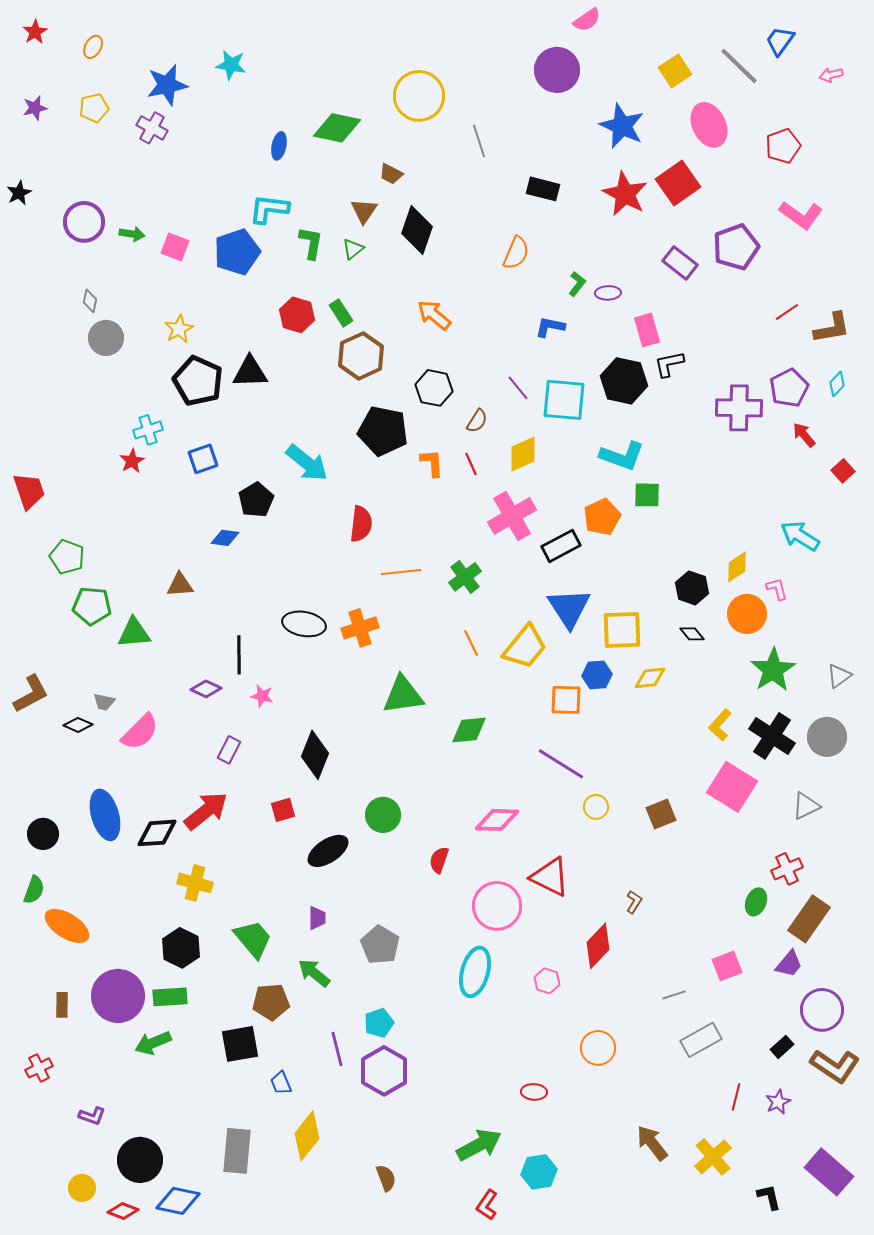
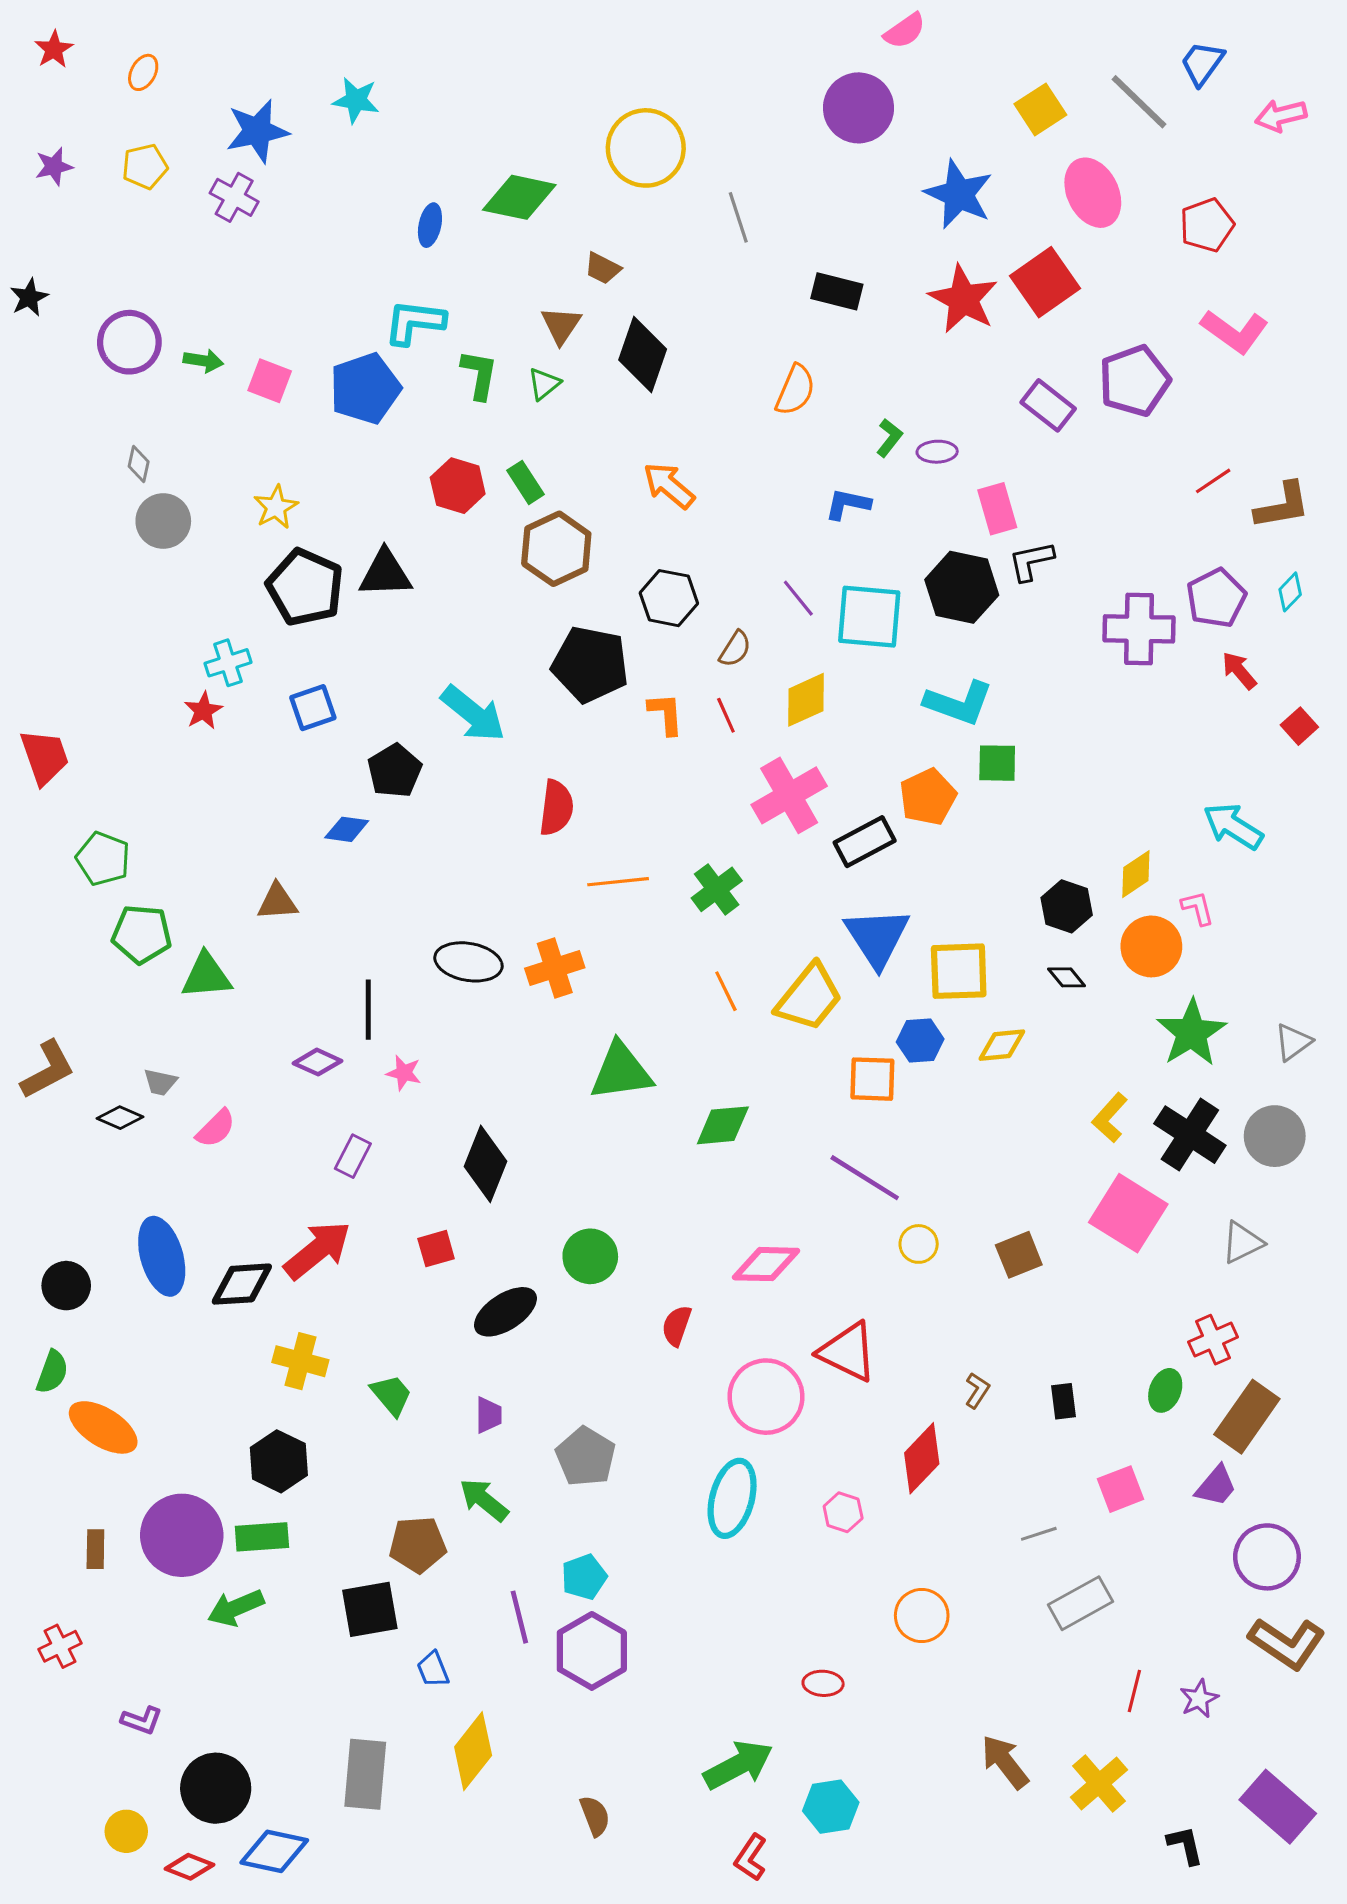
pink arrow: (831, 75) -> (1281, 116), size x1.4
pink semicircle: (140, 732) -> (216, 1128), size x0.7
green trapezoid: (253, 939) -> (391, 1395), moved, size x0.7
black rectangle: (782, 1047) -> (1063, 1401), moved, turned -55

